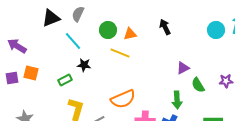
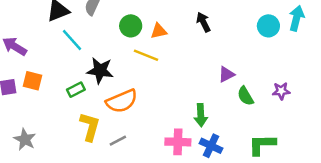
cyan line: (73, 41) -> (72, 40), moved
black star: (84, 65) -> (100, 71), size x1.5
orange semicircle: (123, 99) -> (122, 101), moved
green arrow: (177, 100) -> (201, 115), moved

